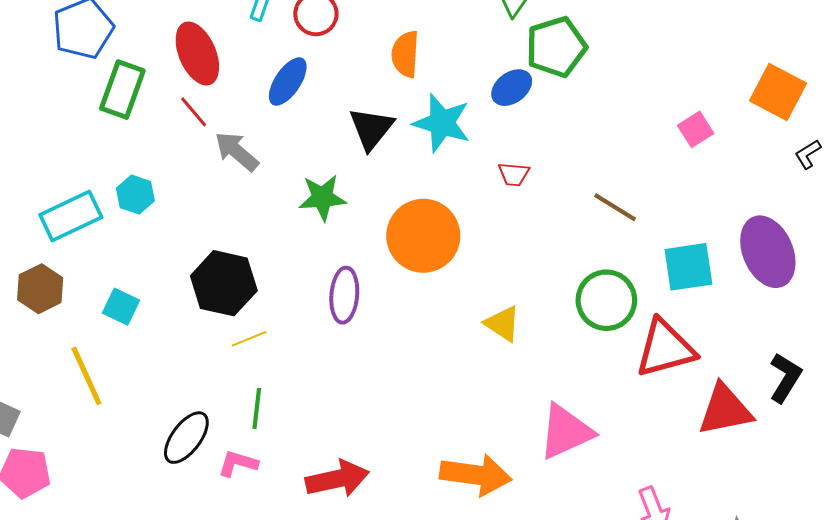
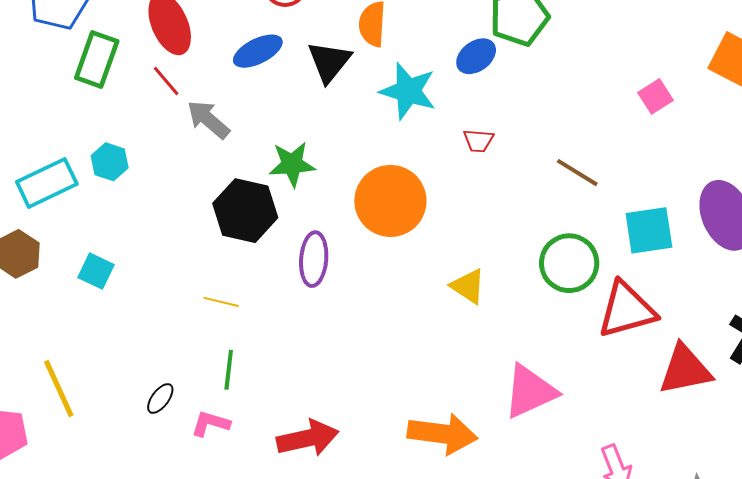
blue ellipse: (288, 82) -> (258, 51), turned 30
black triangle: (371, 129) -> (329, 62), moved
black hexagon: (224, 283) -> (245, 211), moved
yellow line: (249, 339) -> (221, 302), turned 36
yellow line: (86, 376) -> (59, 389), moved
black ellipse: (186, 438) -> (160, 399), size x0.6

